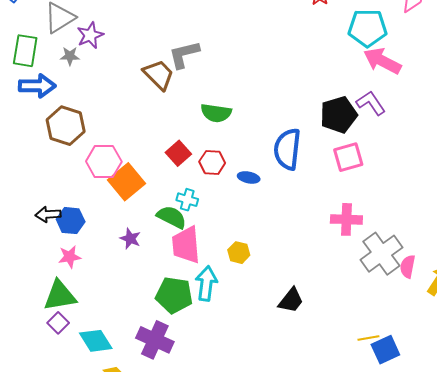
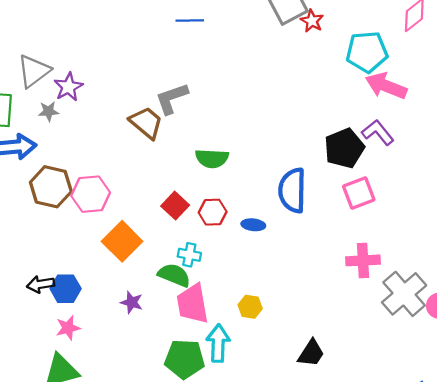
pink hexagon: (104, 162) -> (91, 194), moved

